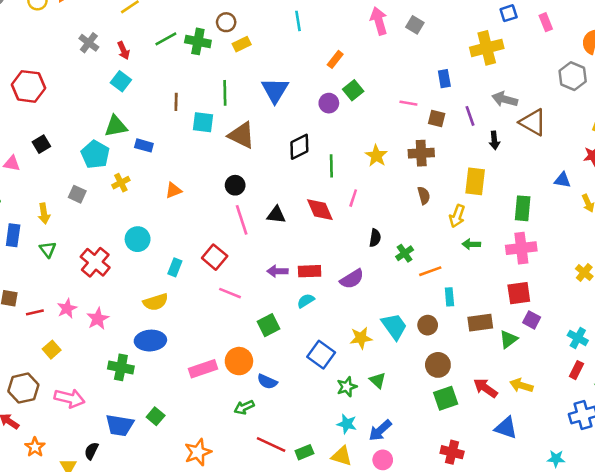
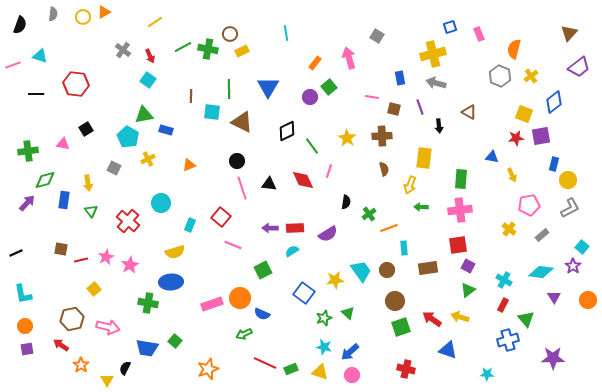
pink arrow: (379, 21) -> (349, 58), moved
gray arrow: (505, 99) -> (436, 83), moved
brown triangle: (533, 122) -> (469, 112), size x0.7
green line: (331, 166) -> (312, 146), turned -36
green triangle: (509, 339) -> (468, 290), moved

